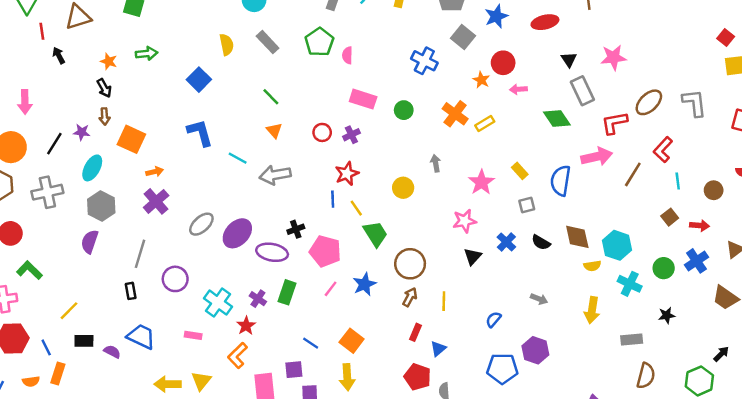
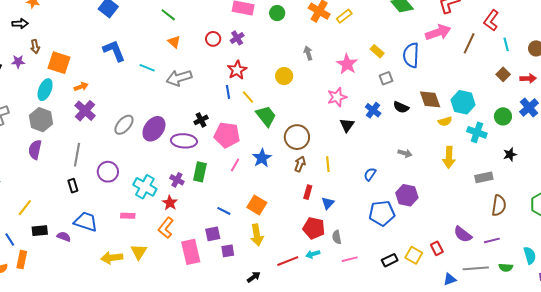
black arrow: (104, 88) -> (20, 24), moved, turned -56
cyan ellipse: (92, 168) -> (45, 90), moved

